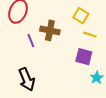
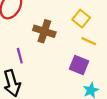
purple line: (31, 40) -> (20, 56), moved

